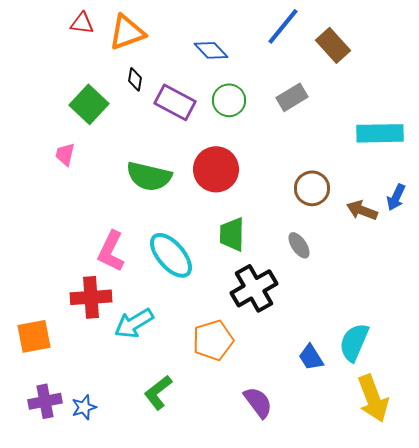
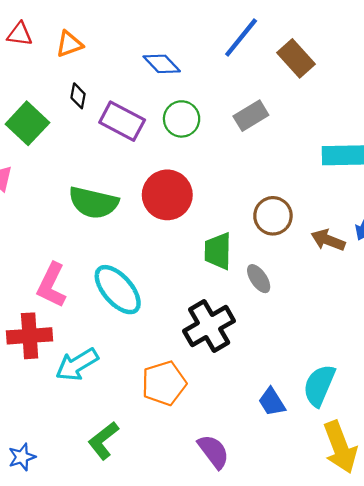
orange triangle: (127, 32) -> (69, 44), size x0.7
green trapezoid: (232, 234) -> (218, 251), moved

